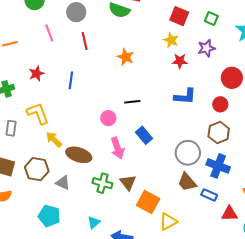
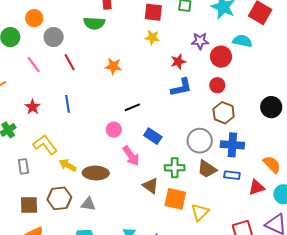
purple star: (206, 48) -> (200, 41), moved, turned 30
red star: (180, 61) -> (178, 62), moved
green cross: (102, 183) -> (175, 168), moved

